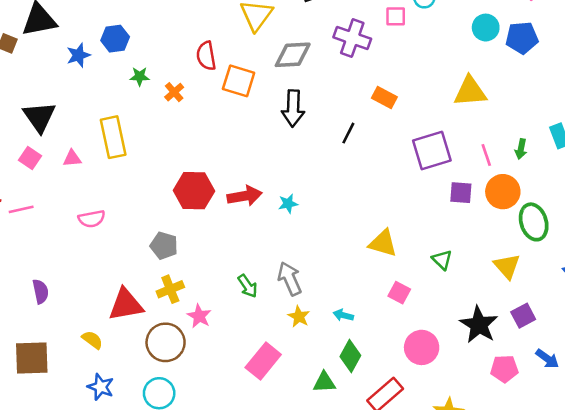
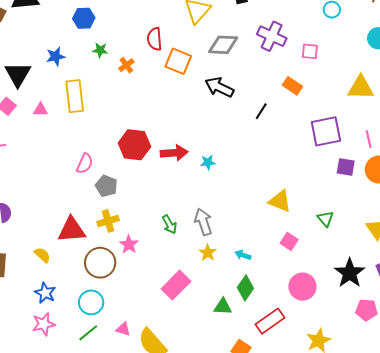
pink square: (396, 16) -> (310, 51), moved
blue star: (78, 55) -> (56, 56), moved
black arrow: (293, 108) -> (219, 87), turned 108
pink semicircle: (92, 219) -> (85, 164), moved, turned -60

